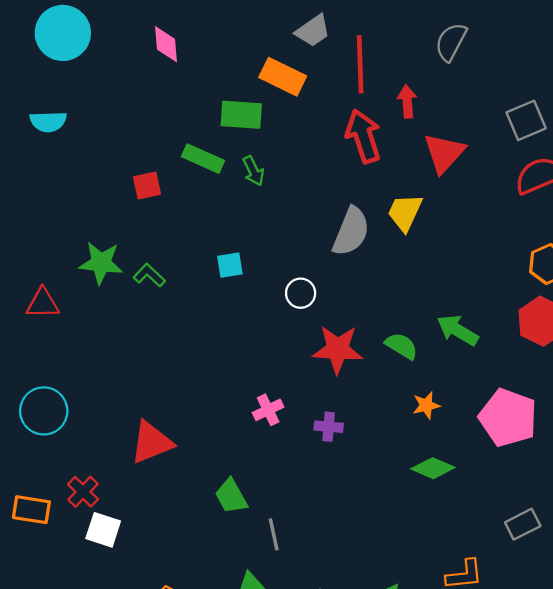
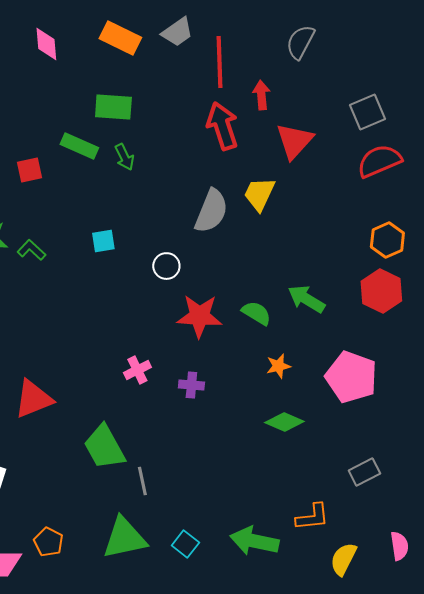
orange rectangle: (283, 77) -> (120, 38), moved
green trapezoid: (231, 496) -> (104, 447), size x1.4

